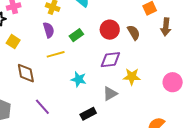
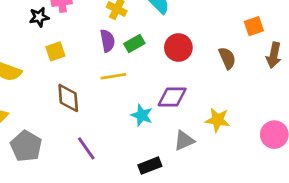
red circle: (110, 30) -> (178, 48), moved
green rectangle: (76, 35) -> (134, 44), moved
yellow square: (13, 42) -> (55, 51), turned 32
purple diamond: (110, 60) -> (172, 97), moved

